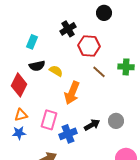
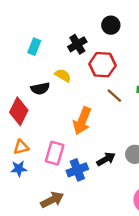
black circle: (104, 13) -> (111, 25), moved
cyan rectangle: (32, 42) -> (34, 47), moved
yellow semicircle: (56, 71) -> (63, 75), moved

